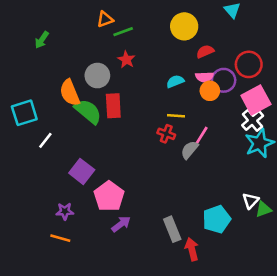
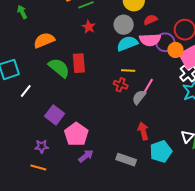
green arrow: (42, 40) -> (22, 12), turned 120
gray circle: (97, 76) -> (124, 25), moved
pink semicircle: (204, 77) -> (150, 40), size x1.5
cyan semicircle: (175, 81) -> (127, 44), size x1.5
orange circle: (210, 91) -> (175, 50), moved
orange semicircle: (70, 93) -> (44, 40), moved, turned 90
gray rectangle: (172, 229) -> (126, 160), turned -48
red arrow: (192, 249) -> (143, 131), moved

